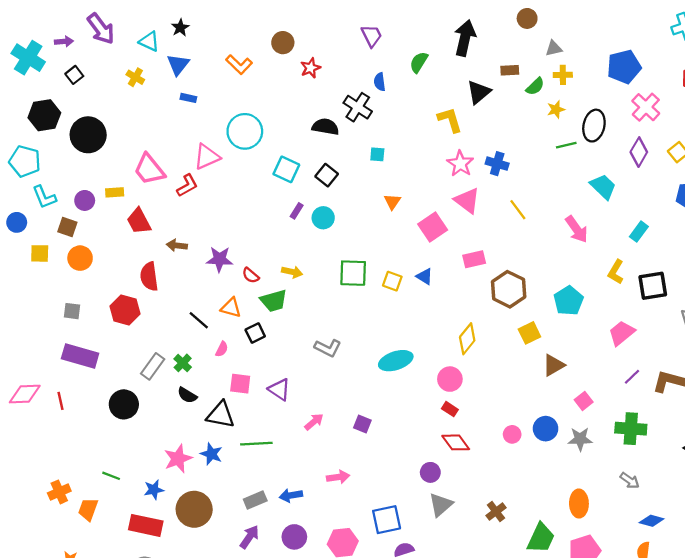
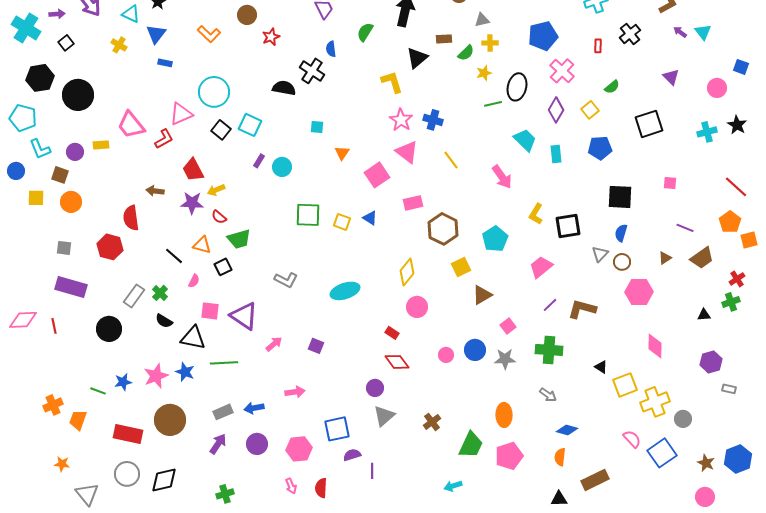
cyan square: (377, 154) -> (317, 127), moved
black square: (327, 175) -> (221, 130), moved
red trapezoid: (139, 221) -> (193, 170), moved
cyan rectangle: (639, 232) -> (556, 154), moved, turned -42
yellow arrow: (292, 272) -> (216, 190), moved, turned 144
pink circle: (450, 379) -> (417, 307), moved
purple triangle: (279, 389) -> (244, 316), size x1.4
blue star: (154, 490) -> (123, 382), moved

